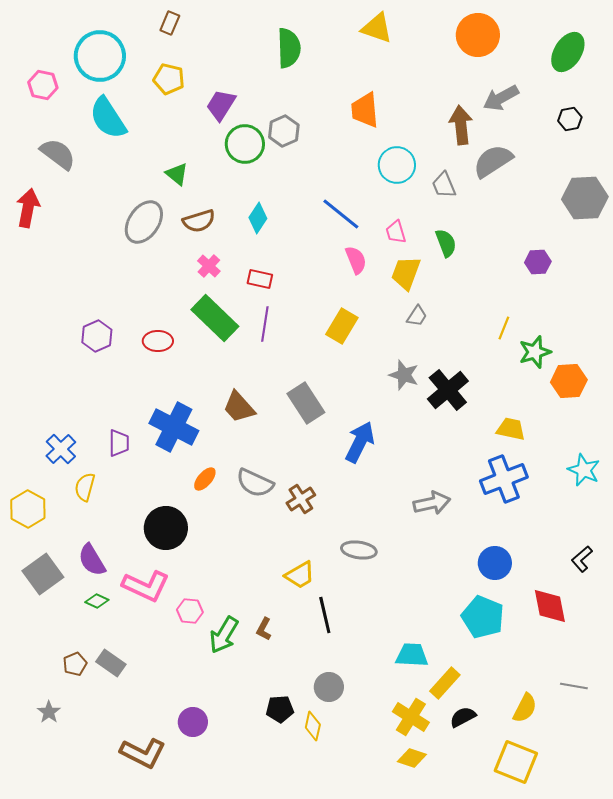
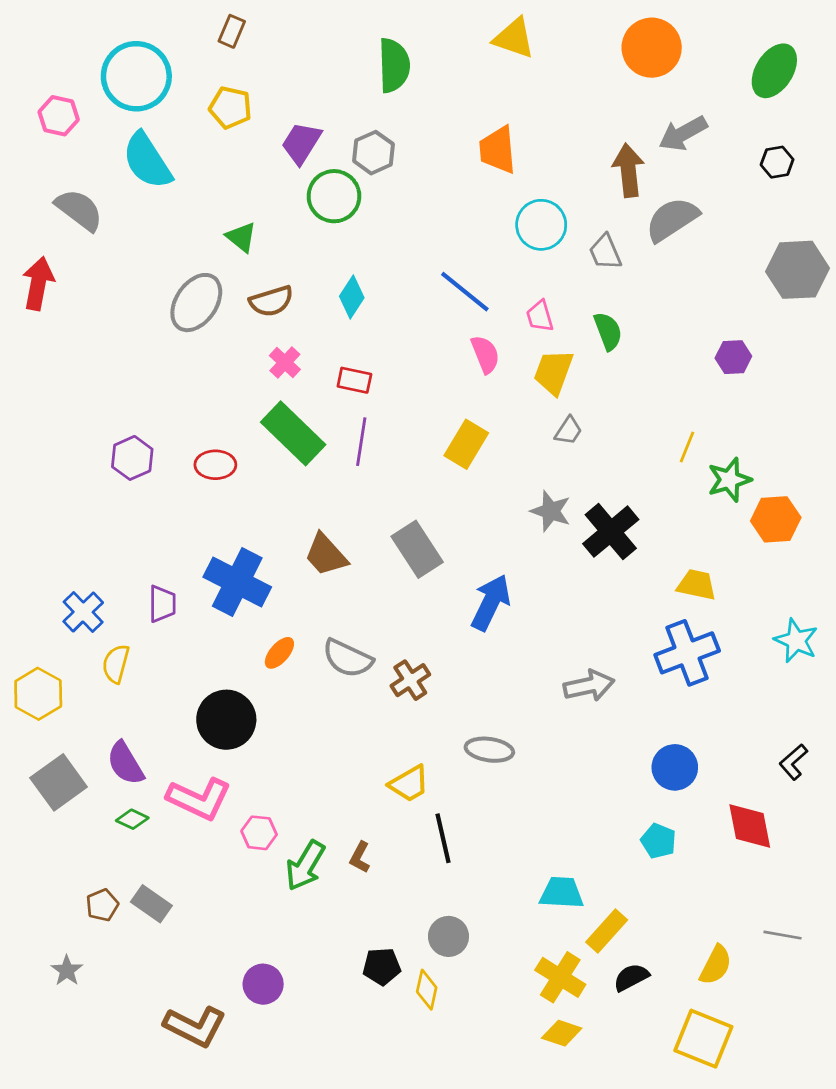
gray hexagon: (284, 131) -> (374, 153), moved
cyan pentagon: (483, 617) -> (658, 841), size x0.6

